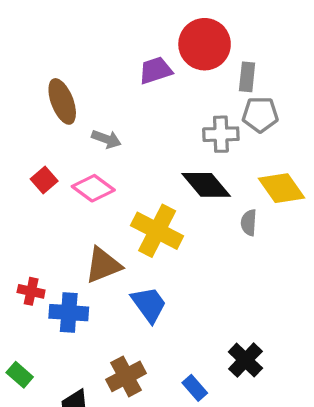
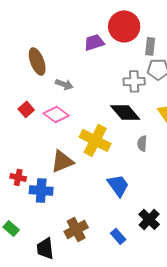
gray semicircle: (249, 223) -> (142, 143), moved
blue trapezoid: (149, 304) -> (118, 185), moved

